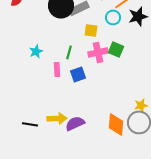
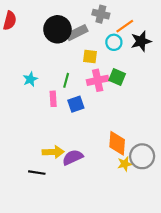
yellow star: (141, 105) -> (125, 164), moved
black line: (30, 124) -> (37, 173), moved
orange diamond: (116, 124) -> (117, 143), moved

